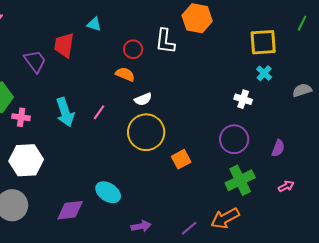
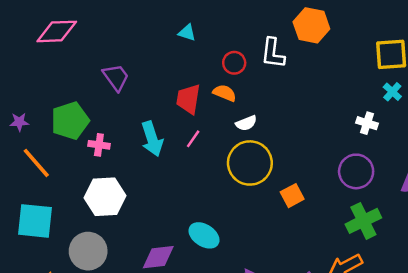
red trapezoid: (64, 45) -> (188, 99), moved

